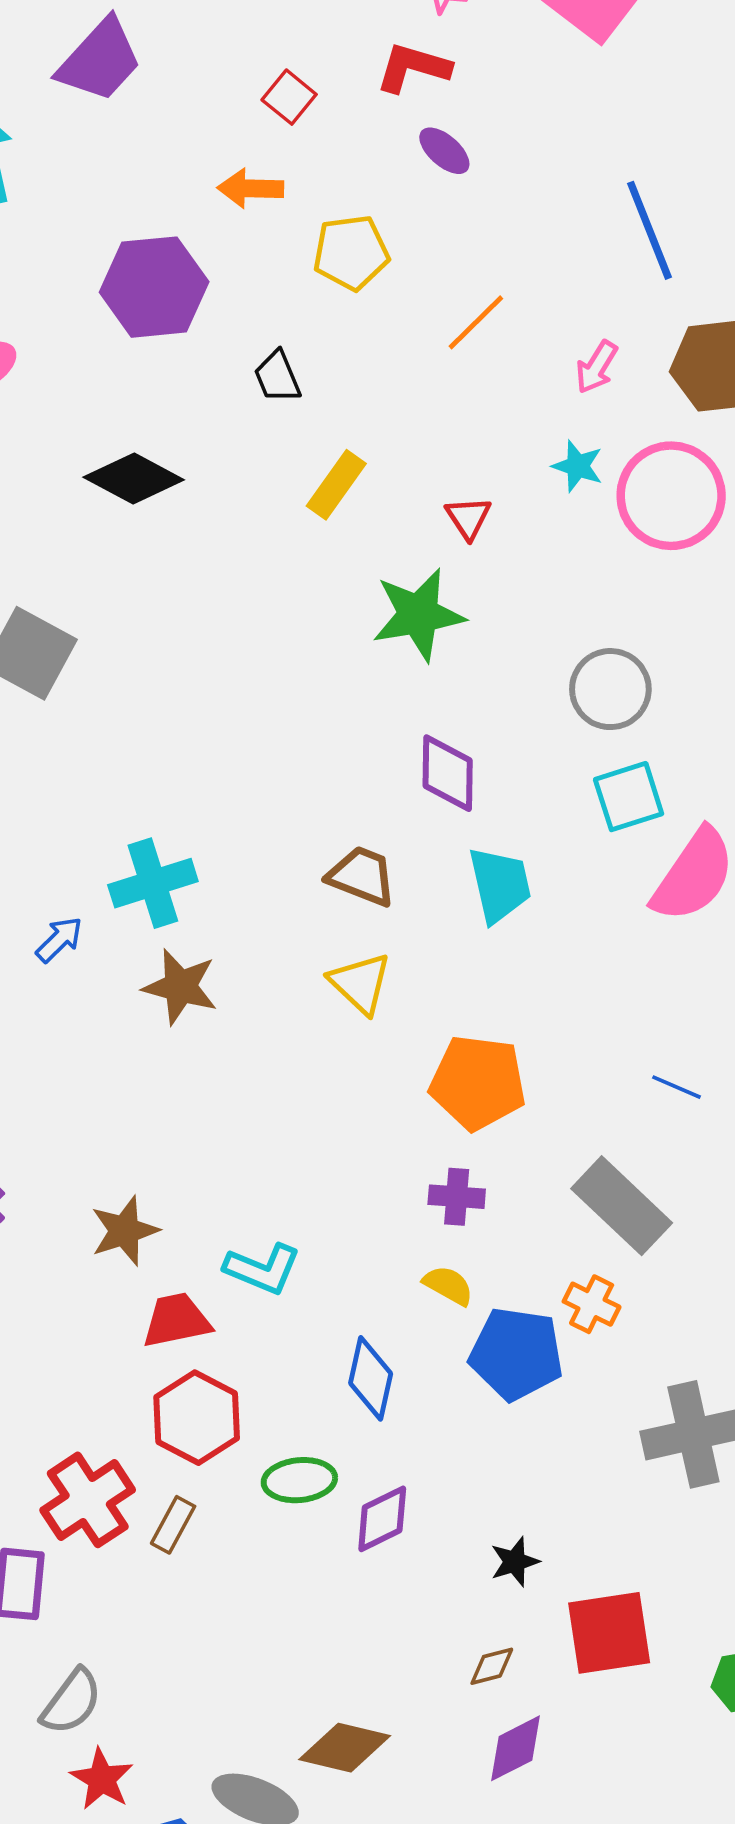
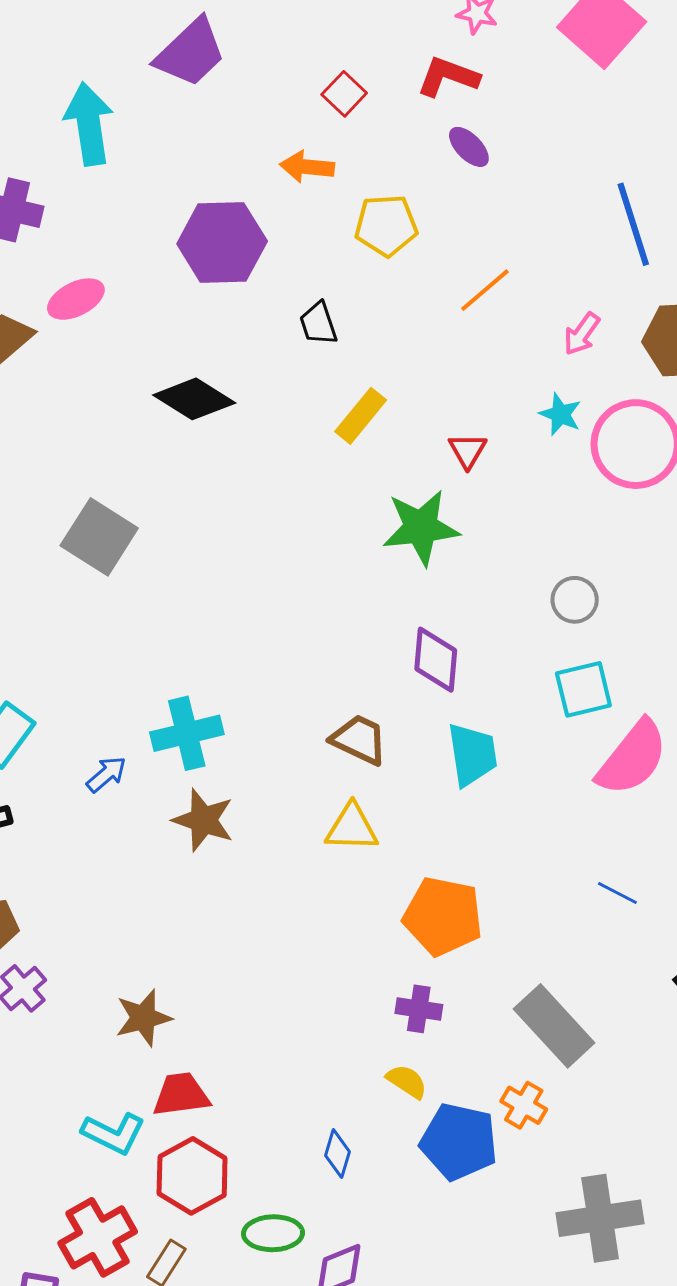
gray circle: (610, 689) -> (575, 600), size x0.7
yellow triangle: (360, 983) -> (352, 828), turned -46
blue line: (676, 1087) -> (617, 893), moved
cyan L-shape: (262, 1269) -> (113, 1133), moved
blue diamond: (371, 1378) -> (338, 1154), size x0.7

